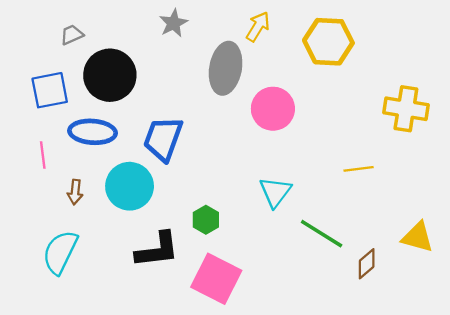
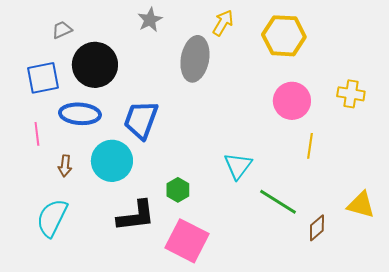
pink circle: (273, 109) -> (292, 101), moved
yellow cross: (406, 109) -> (351, 94), size x0.7
yellow line: (359, 169) -> (310, 146), turned -75

